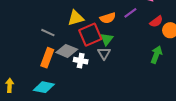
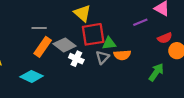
yellow triangle: (76, 18) -> (82, 13), turned 42
orange semicircle: (108, 18) -> (122, 55), moved
gray line: (48, 33) -> (39, 28), moved, turned -40
green triangle: (107, 39) -> (109, 43), turned 32

